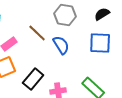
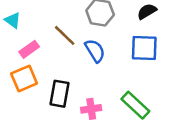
black rectangle: (33, 79) -> (59, 94), turned -30

